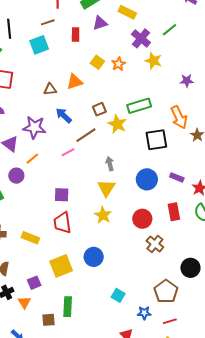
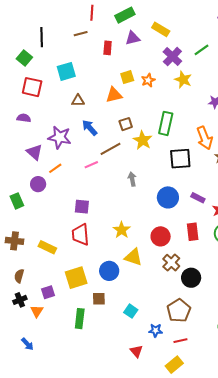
cyan square: (39, 45) -> (66, 71), moved
yellow square: (97, 62) -> (127, 77), turned 32
orange triangle: (75, 82) -> (114, 95), moved
green rectangle: (139, 106) -> (166, 123), turned -65
yellow triangle: (106, 188) -> (133, 257), moved, turned -48
black circle: (190, 268) -> (191, 278), moved
brown square: (48, 320) -> (99, 299), moved

